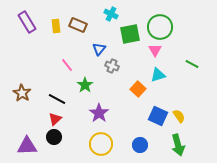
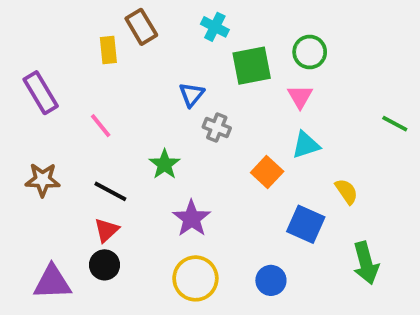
purple rectangle: (27, 22) -> (41, 93), moved
brown rectangle: (78, 25) -> (141, 27), moved, turned 36
green circle: (160, 27) -> (310, 52), size x0.7
green line: (192, 64) -> (395, 124), moved
pink line: (67, 65) -> (101, 126), moved
brown star: (22, 93) -> (43, 180), turned -30
yellow semicircle: (179, 116) -> (346, 191), moved
green arrow: (178, 145) -> (366, 263), moved

